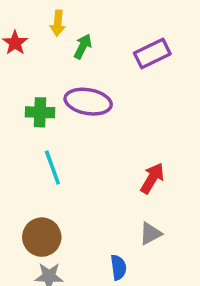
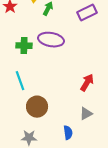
cyan line: (52, 168) -> (20, 81), moved
brown circle: (42, 237) -> (37, 107), moved

